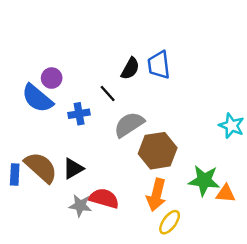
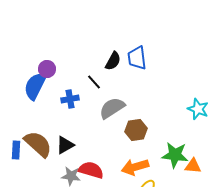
blue semicircle: (37, 98) -> (35, 86), turned 76
brown hexagon: (158, 151) -> (136, 130), size x0.7
orange arrow: (156, 195) -> (135, 167), turned 60

